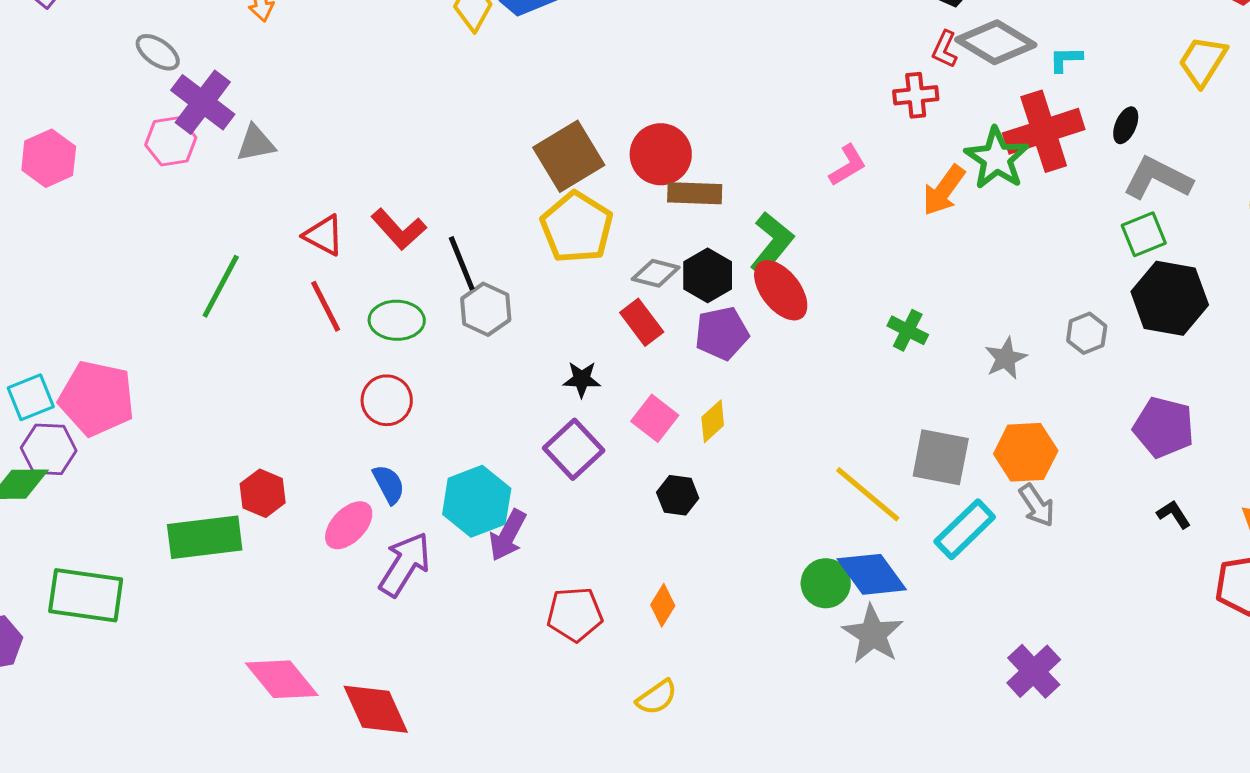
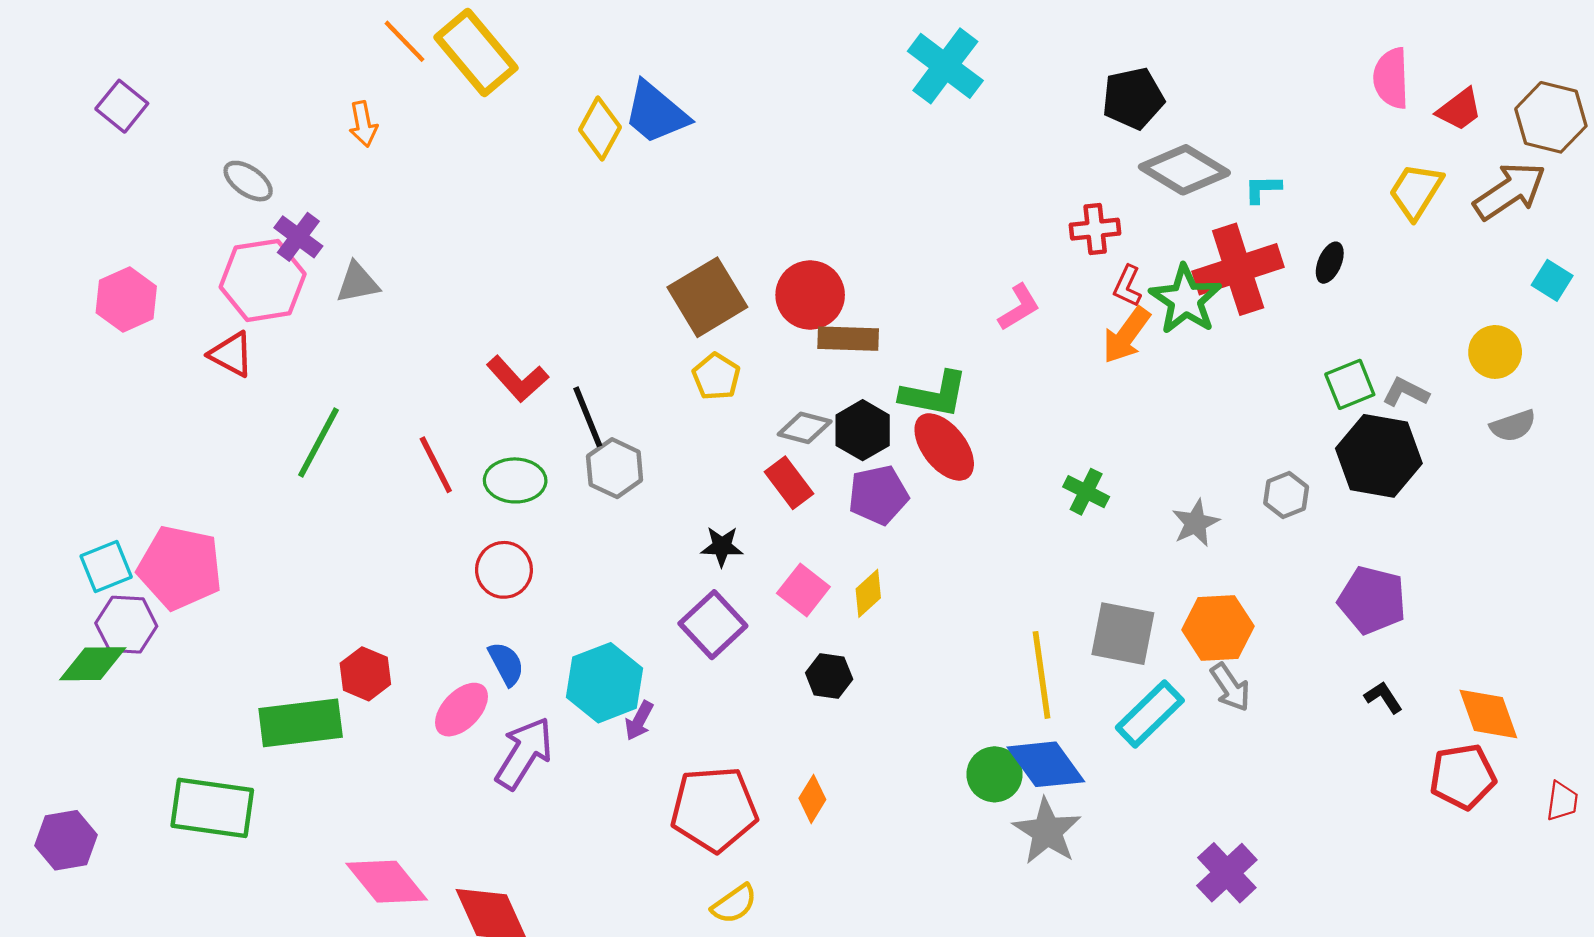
red L-shape: (945, 49) -> (1127, 286), moved
purple cross: (203, 102) -> (298, 237), size x0.7
pink hexagon: (171, 141) -> (263, 280), size x1.5
gray L-shape: (1158, 178) -> (1406, 392), moved, size x0.6
yellow pentagon: (577, 227) -> (716, 377), size x0.6
red triangle: (324, 235) -> (231, 354), moved
green L-shape: (772, 243) -> (934, 394), turned 62
yellow line: (868, 494) -> (1041, 675), turned 42
purple arrow: (508, 535) -> (639, 721), size x0.7
green rectangle: (86, 595) -> (212, 808), moved
red pentagon: (575, 614) -> (714, 809), size x1.4
yellow semicircle: (657, 697) -> (734, 904), moved

